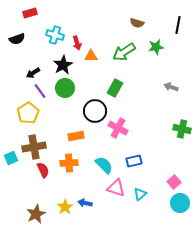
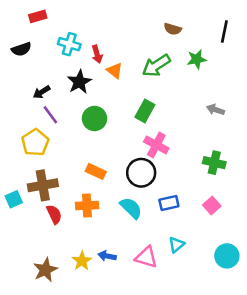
orange triangle: (91, 56) -> (115, 71), turned 40
green circle: (65, 88) -> (95, 119), moved
black circle: (95, 111) -> (141, 173), moved
pink cross: (118, 128) -> (156, 145), moved
green cross: (182, 129) -> (214, 163), moved
orange rectangle: (76, 136) -> (96, 171), turned 35
pink square: (174, 182) -> (212, 205), moved
pink triangle: (116, 188) -> (146, 257), moved

